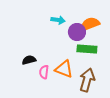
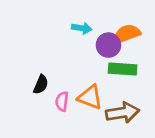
black semicircle: (29, 60) -> (41, 84), turned 128
brown arrow: (87, 80) -> (123, 113), turned 65

